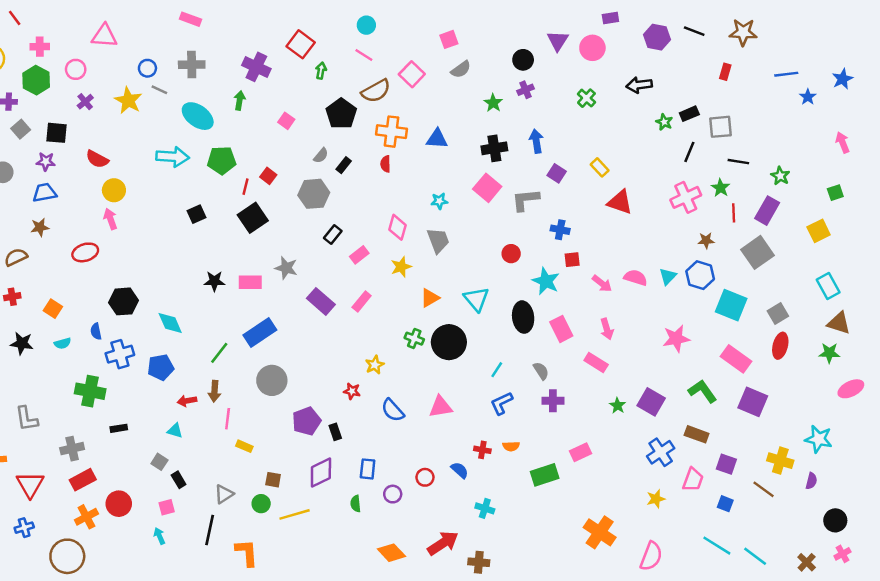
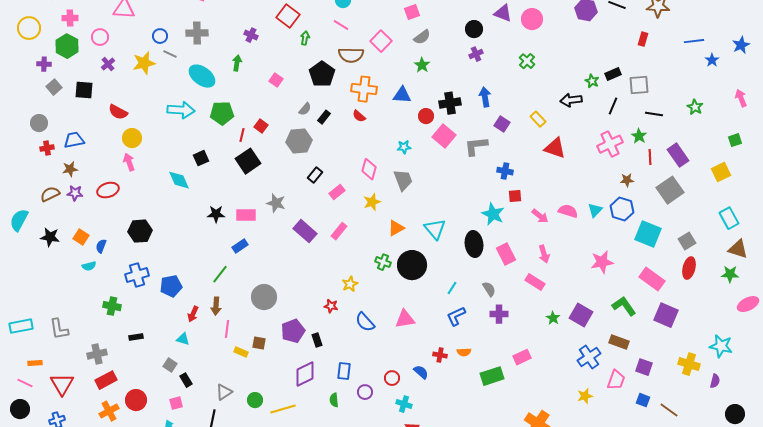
purple triangle: (558, 41) -> (503, 13), turned -42
purple cross: (256, 67) -> (251, 35), size x0.6
black arrow: (639, 85) -> (571, 100), moved
brown semicircle: (376, 91) -> (351, 55), turned 30
yellow star: (128, 100) -> (144, 63), turned 30
green star: (493, 103) -> (422, 65), moved
purple star: (46, 162) -> (75, 193), moved
red semicircle: (385, 164) -> (359, 116), turned -48
green star: (780, 176) -> (695, 107), moved
purple rectangle: (767, 211) -> (678, 155), turned -65
red circle: (511, 254) -> (426, 116), moved
red cross: (12, 297) -> (47, 148), moved
cyan diamond: (170, 323) -> (179, 180), moved
blue semicircle: (96, 331) -> (101, 246), moved, turned 32
blue rectangle: (260, 333) -> (240, 246), moved, size x0.6
black star: (22, 343) -> (50, 237), moved
green cross: (90, 391) -> (112, 306), size x0.7
red arrow: (187, 401) -> (193, 314), turned -56
brown square: (273, 480) -> (259, 343), moved
brown line: (764, 489) -> (669, 410), moved
cyan cross: (485, 508) -> (404, 404), moved

